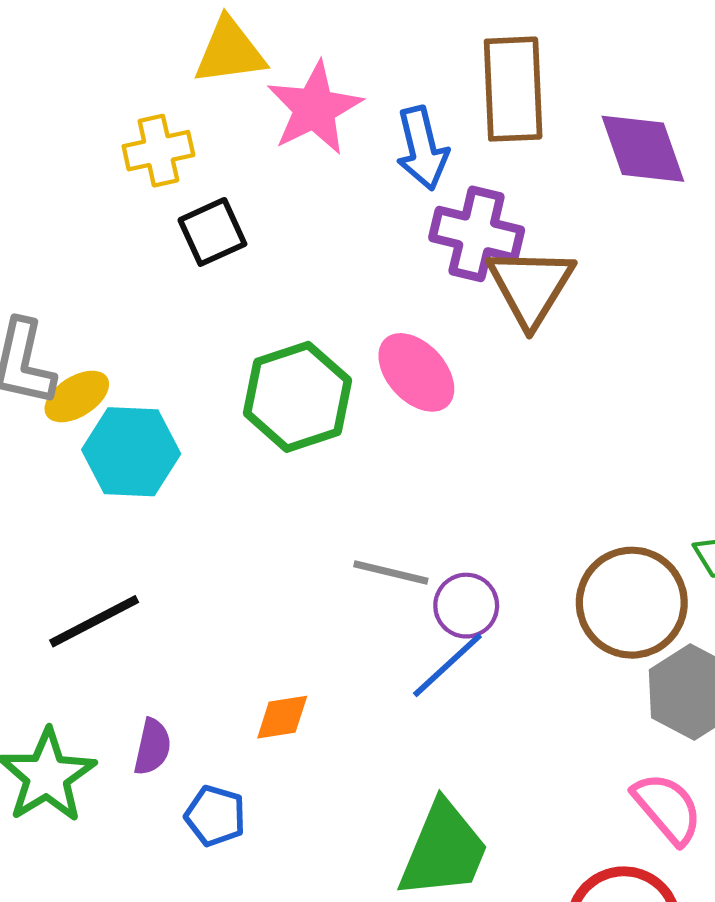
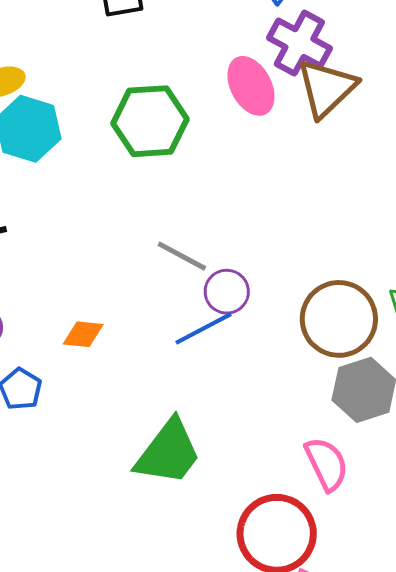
pink ellipse: (416, 372) -> (251, 86), moved

